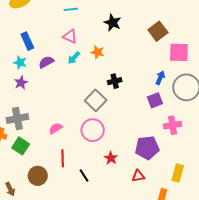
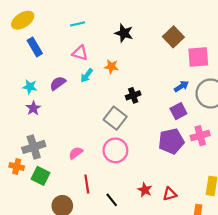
blue rectangle: (27, 41) -> (35, 47), moved
blue arrow: (160, 78) -> (181, 86), turned 40
purple pentagon: (147, 148) -> (171, 141), moved
red star: (111, 158) -> (145, 190), moved

